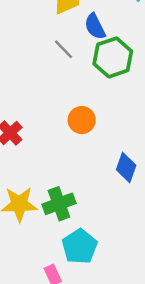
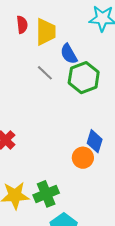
orange circle: (82, 120) -> (83, 158), moved
blue diamond: (126, 167) -> (95, 141), moved

